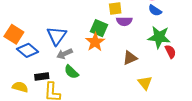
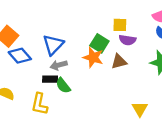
orange star: (95, 42) -> (93, 57), turned -30
brown triangle: (130, 58) -> (119, 62), moved
black rectangle: (42, 77) -> (50, 79), moved

